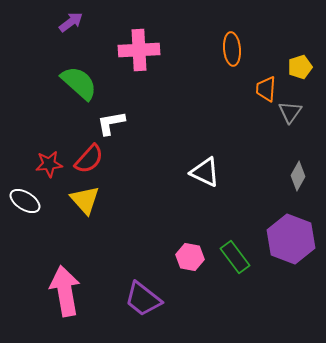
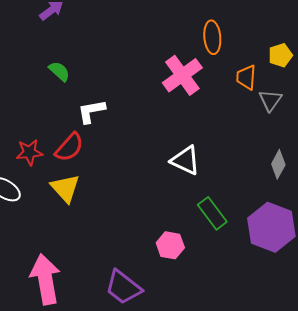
pink cross: (139, 50) -> (182, 75), moved, turned -33
green semicircle: (79, 83) -> (59, 71), size x0.6
green rectangle: (235, 257) -> (212, 213), moved

